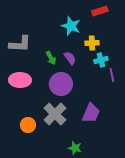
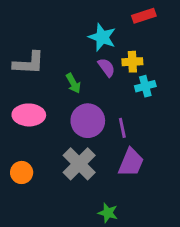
purple semicircle: (70, 58) -> (106, 67), moved
purple line: (112, 75) -> (122, 128), moved
orange circle: (28, 125) -> (22, 172), moved

